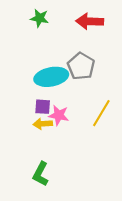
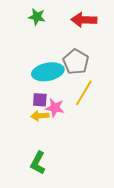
yellow line: (101, 113) -> (84, 93), moved

